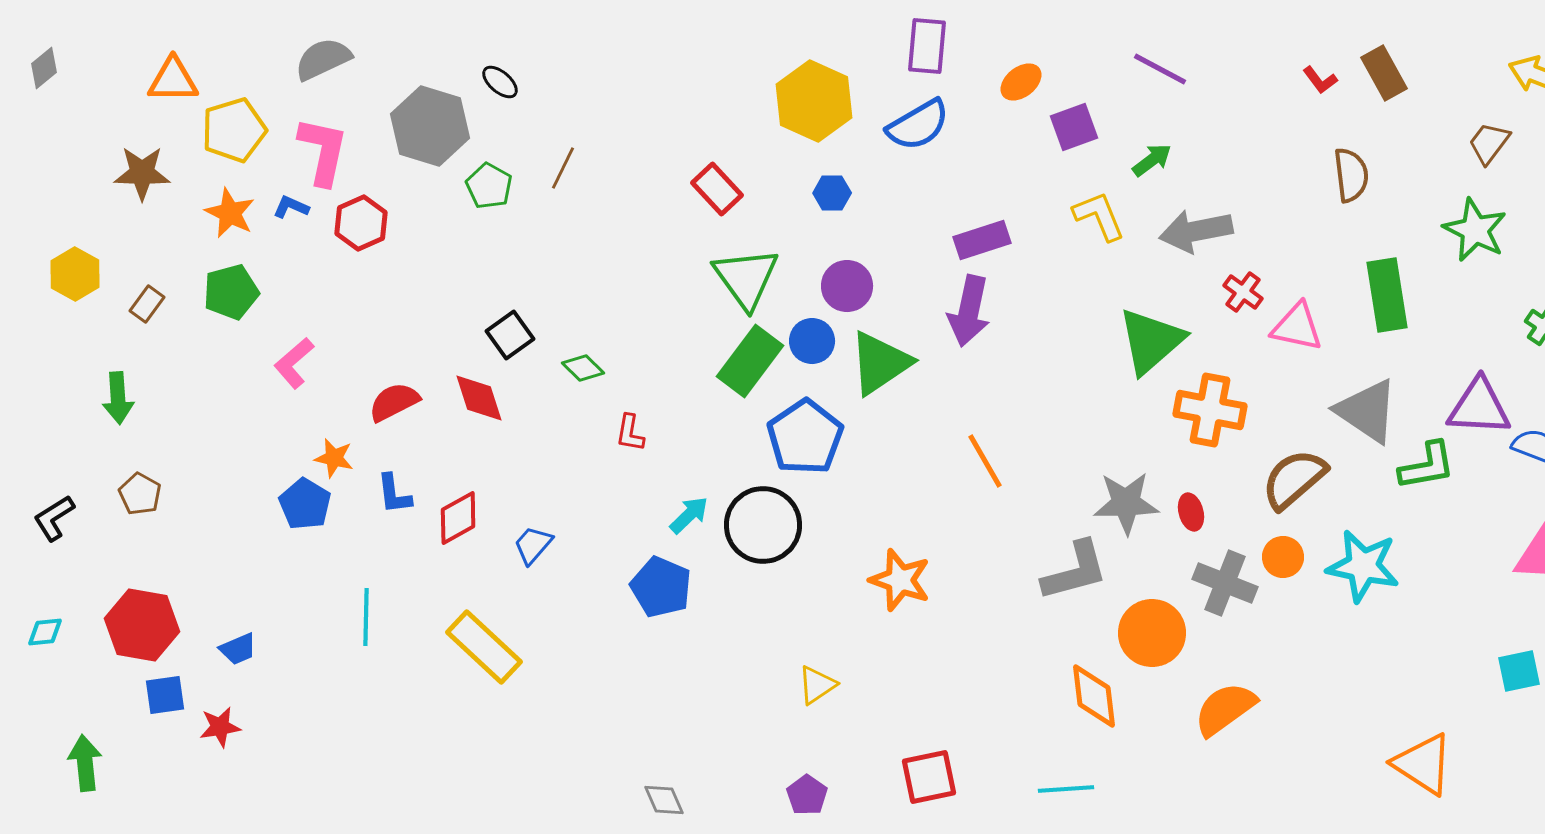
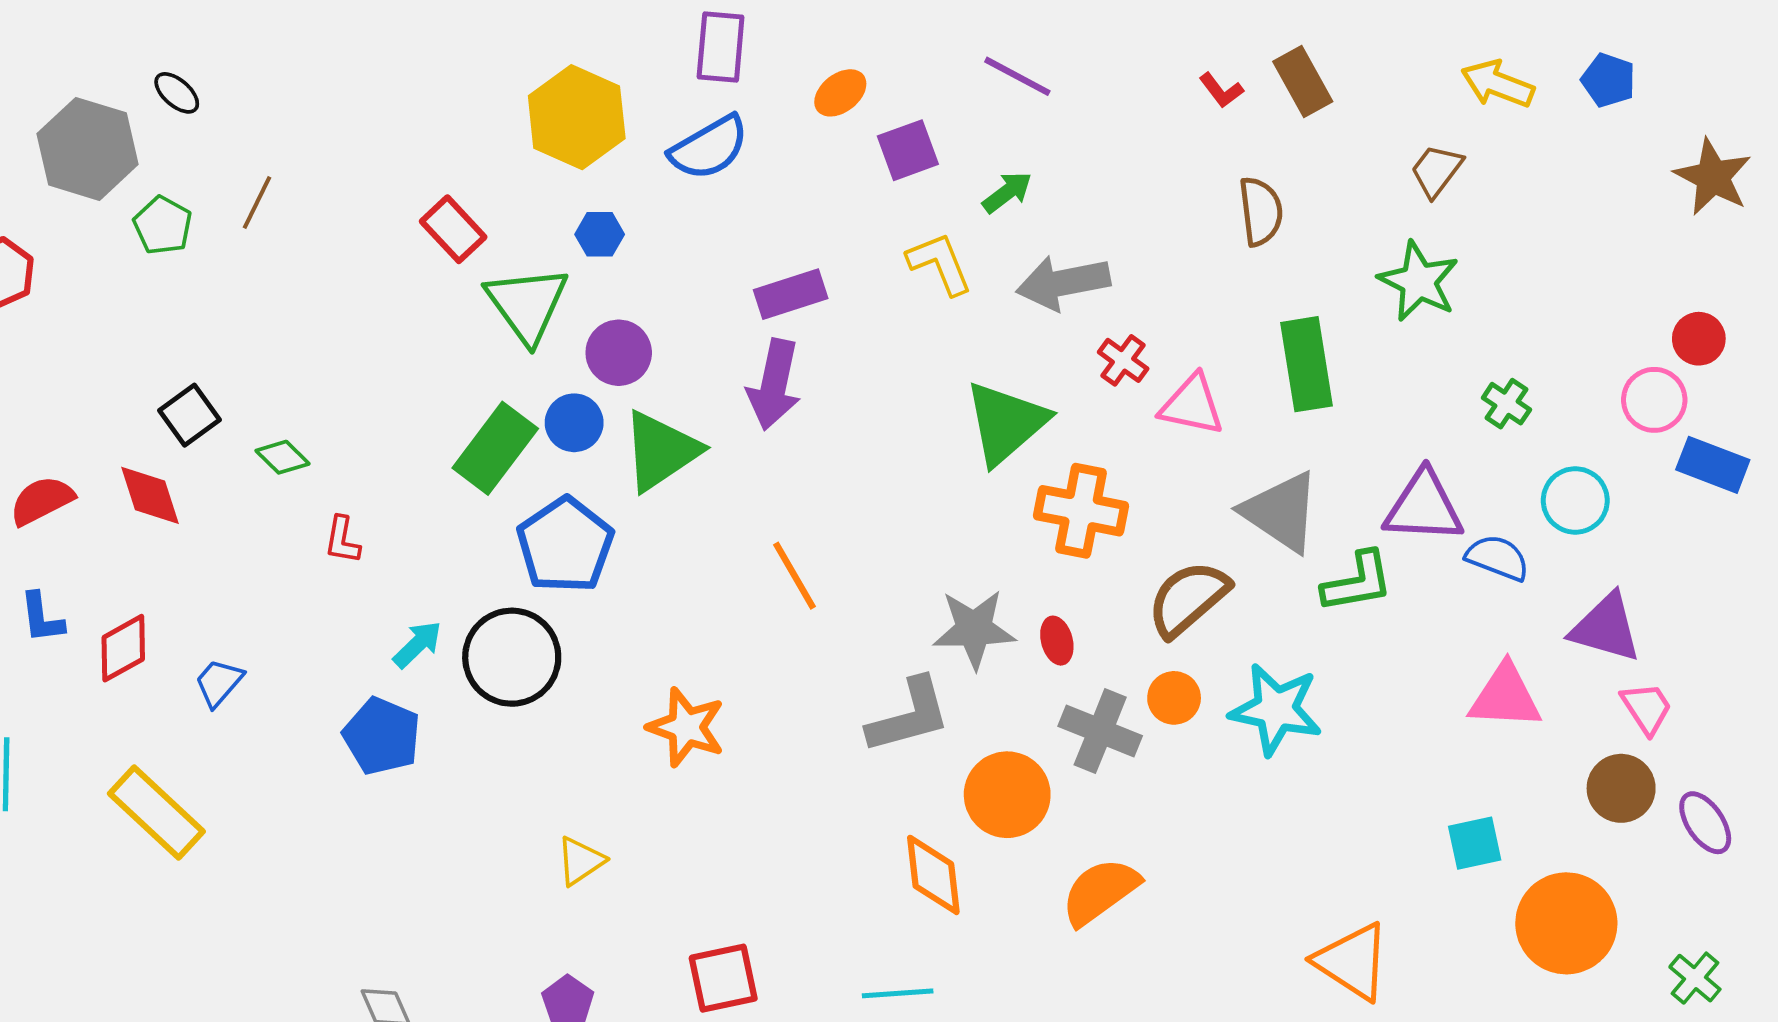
green triangle: (746, 278) -> (527, 304), moved

